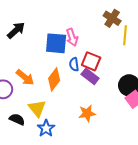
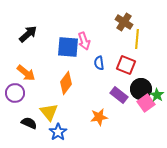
red square: (91, 61) -> (126, 65), moved
blue semicircle: (74, 64) -> (99, 63), moved
purple rectangle: (90, 76) -> (119, 95), moved
orange arrow: (25, 77) -> (26, 73), moved

